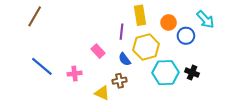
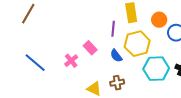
pink cross: (75, 74) -> (71, 61), moved, turned -32
brown cross: (120, 81) -> (117, 83), moved

